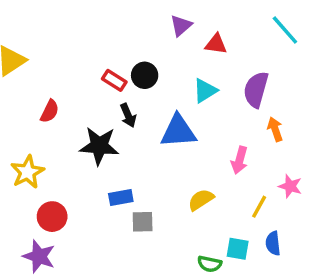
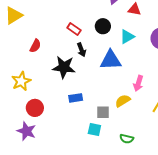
black circle: (145, 75) -> (103, 26), moved
pink arrow: (239, 160) -> (138, 83), moved
gray square: (143, 222) -> (103, 112), moved
cyan square: (238, 249) -> (94, 129), moved

